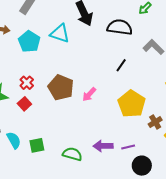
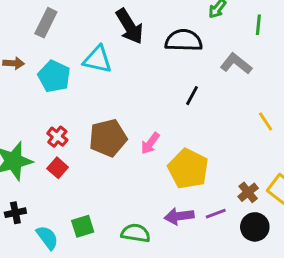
brown pentagon: (61, 87) -> (108, 138), turned -30
yellow pentagon: (132, 104) -> (188, 169), moved
brown cross: (155, 122) -> (248, 192), moved
cyan semicircle: (14, 140) -> (47, 238), moved
black circle: (142, 166) -> (255, 227), moved

